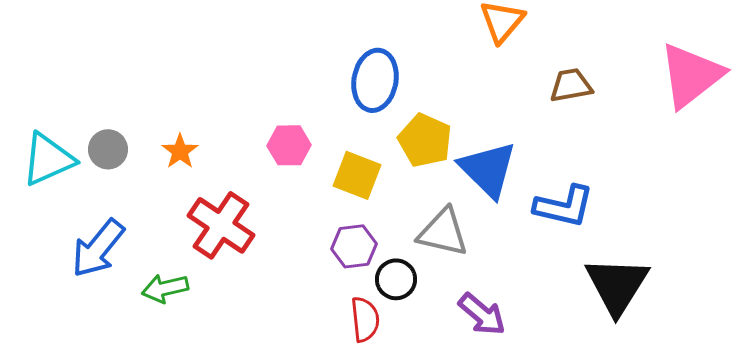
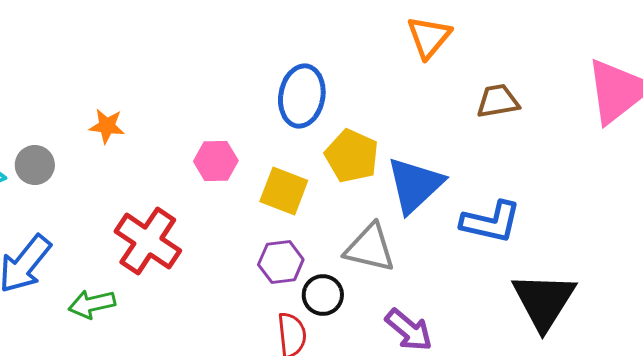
orange star: (180, 151) -> (107, 126), moved, turned -30
blue triangle: (488, 169) -> (415, 185), turned 32

